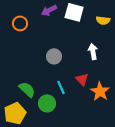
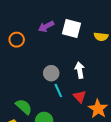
white arrow: (93, 51) -> (80, 70), moved
cyan line: (61, 87) -> (58, 90), moved

